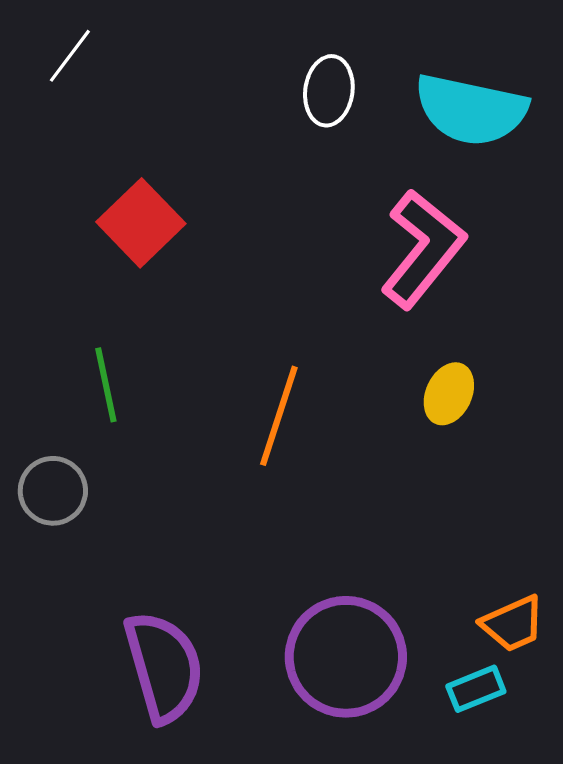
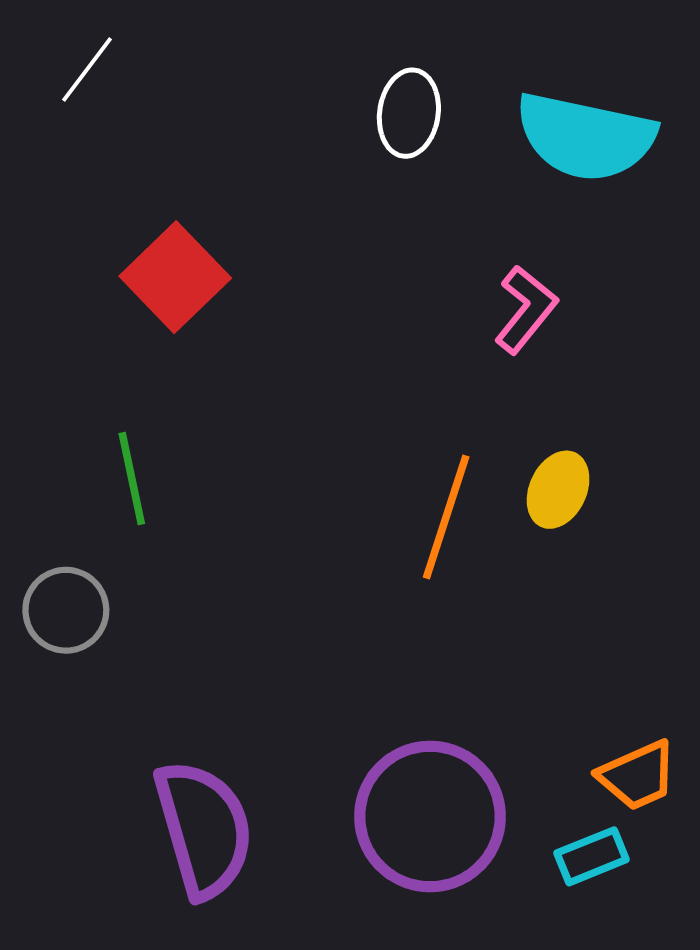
pink L-shape: (423, 249) -> (526, 309), size x0.6
orange line: (279, 416) -> (446, 517), moved

